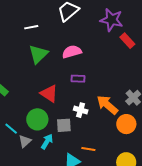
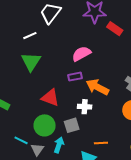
white line: (31, 27) -> (30, 36), moved
pink semicircle: (72, 52) -> (81, 54), moved
orange arrow: (107, 105) -> (97, 87), moved

